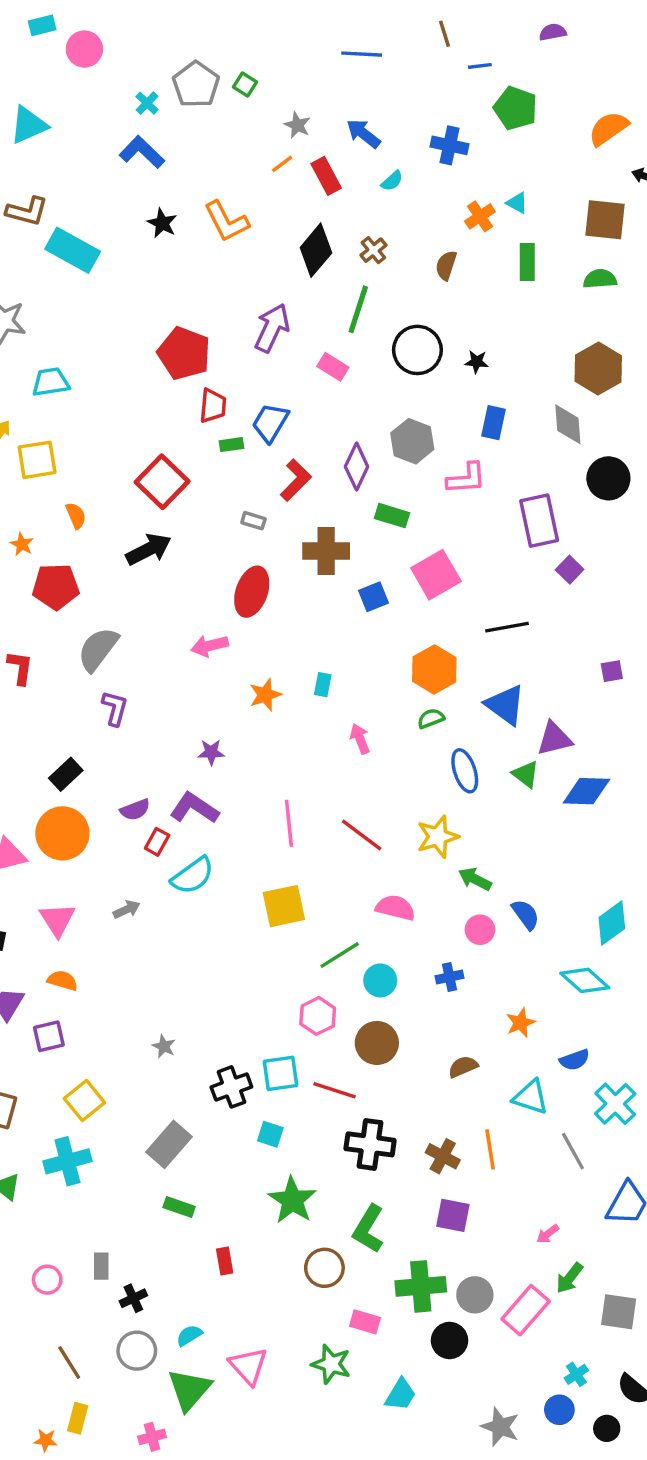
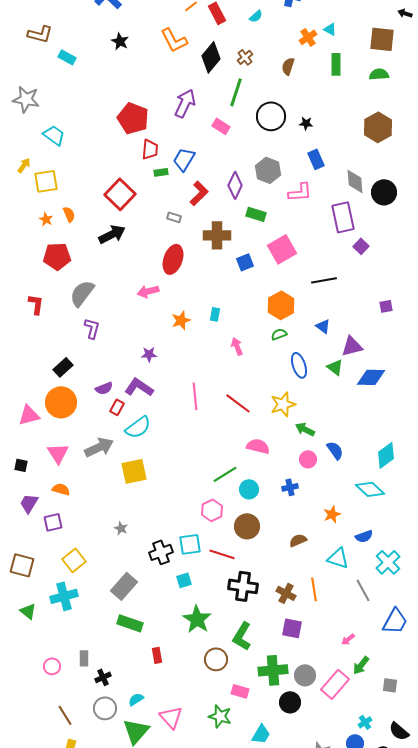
orange L-shape: (226, 221) -> (174, 40), moved
cyan rectangle: (73, 250) -> (67, 57), size x0.6
cyan trapezoid: (51, 382) -> (54, 135), turned 45
blue rectangle: (493, 423) -> (316, 159), turned -36
gray diamond: (568, 424) -> (355, 181), moved
orange star: (22, 544) -> (46, 219), moved
blue triangle: (505, 705) -> (323, 326), size x0.6
yellow square: (284, 906) -> (134, 471), moved
gray arrow: (127, 909) -> (99, 447), size x1.8
cyan square: (270, 1134) -> (184, 580), turned -35
green rectangle: (179, 1207) -> (130, 623), size x1.4
gray square: (619, 1312) -> (390, 685), size x0.7

